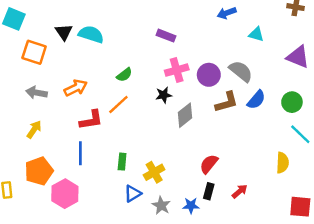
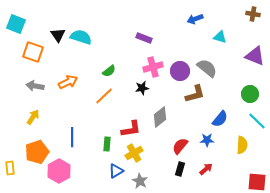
blue semicircle: (256, 100) -> (220, 119), moved
gray diamond: (185, 115) -> (160, 117), moved
red L-shape: (91, 120) -> (131, 129), moved
blue star: (191, 206) -> (207, 140), moved

